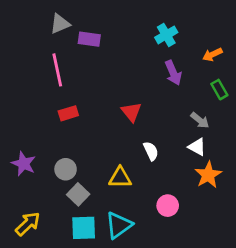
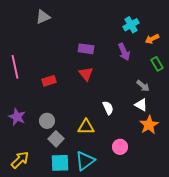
cyan cross: (166, 35) -> (131, 25), moved
purple rectangle: (89, 39) -> (86, 49), moved
pink line: (57, 70) -> (15, 67), moved
red triangle: (131, 112) -> (86, 74), moved

